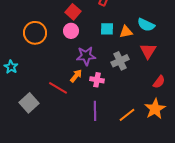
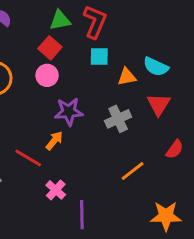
cyan square: (107, 29) -> (99, 57), moved
pink cross: (97, 80) -> (56, 190), moved, turned 32
orange star: (155, 109) -> (166, 216), moved, turned 30
purple line: (95, 111) -> (82, 215), moved
orange line: (127, 115) -> (133, 171), moved

